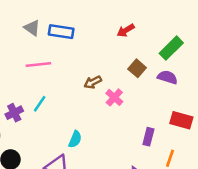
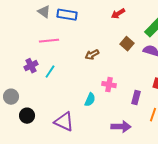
pink cross: (114, 97) -> (109, 85), moved, turned -32
purple cross: (14, 113) -> (31, 66), moved
cyan semicircle: (75, 139) -> (90, 100), moved

